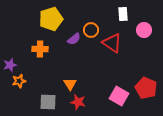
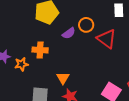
orange cross: (40, 49) -> (40, 50), moved
orange star: (19, 81) -> (21, 64), moved

